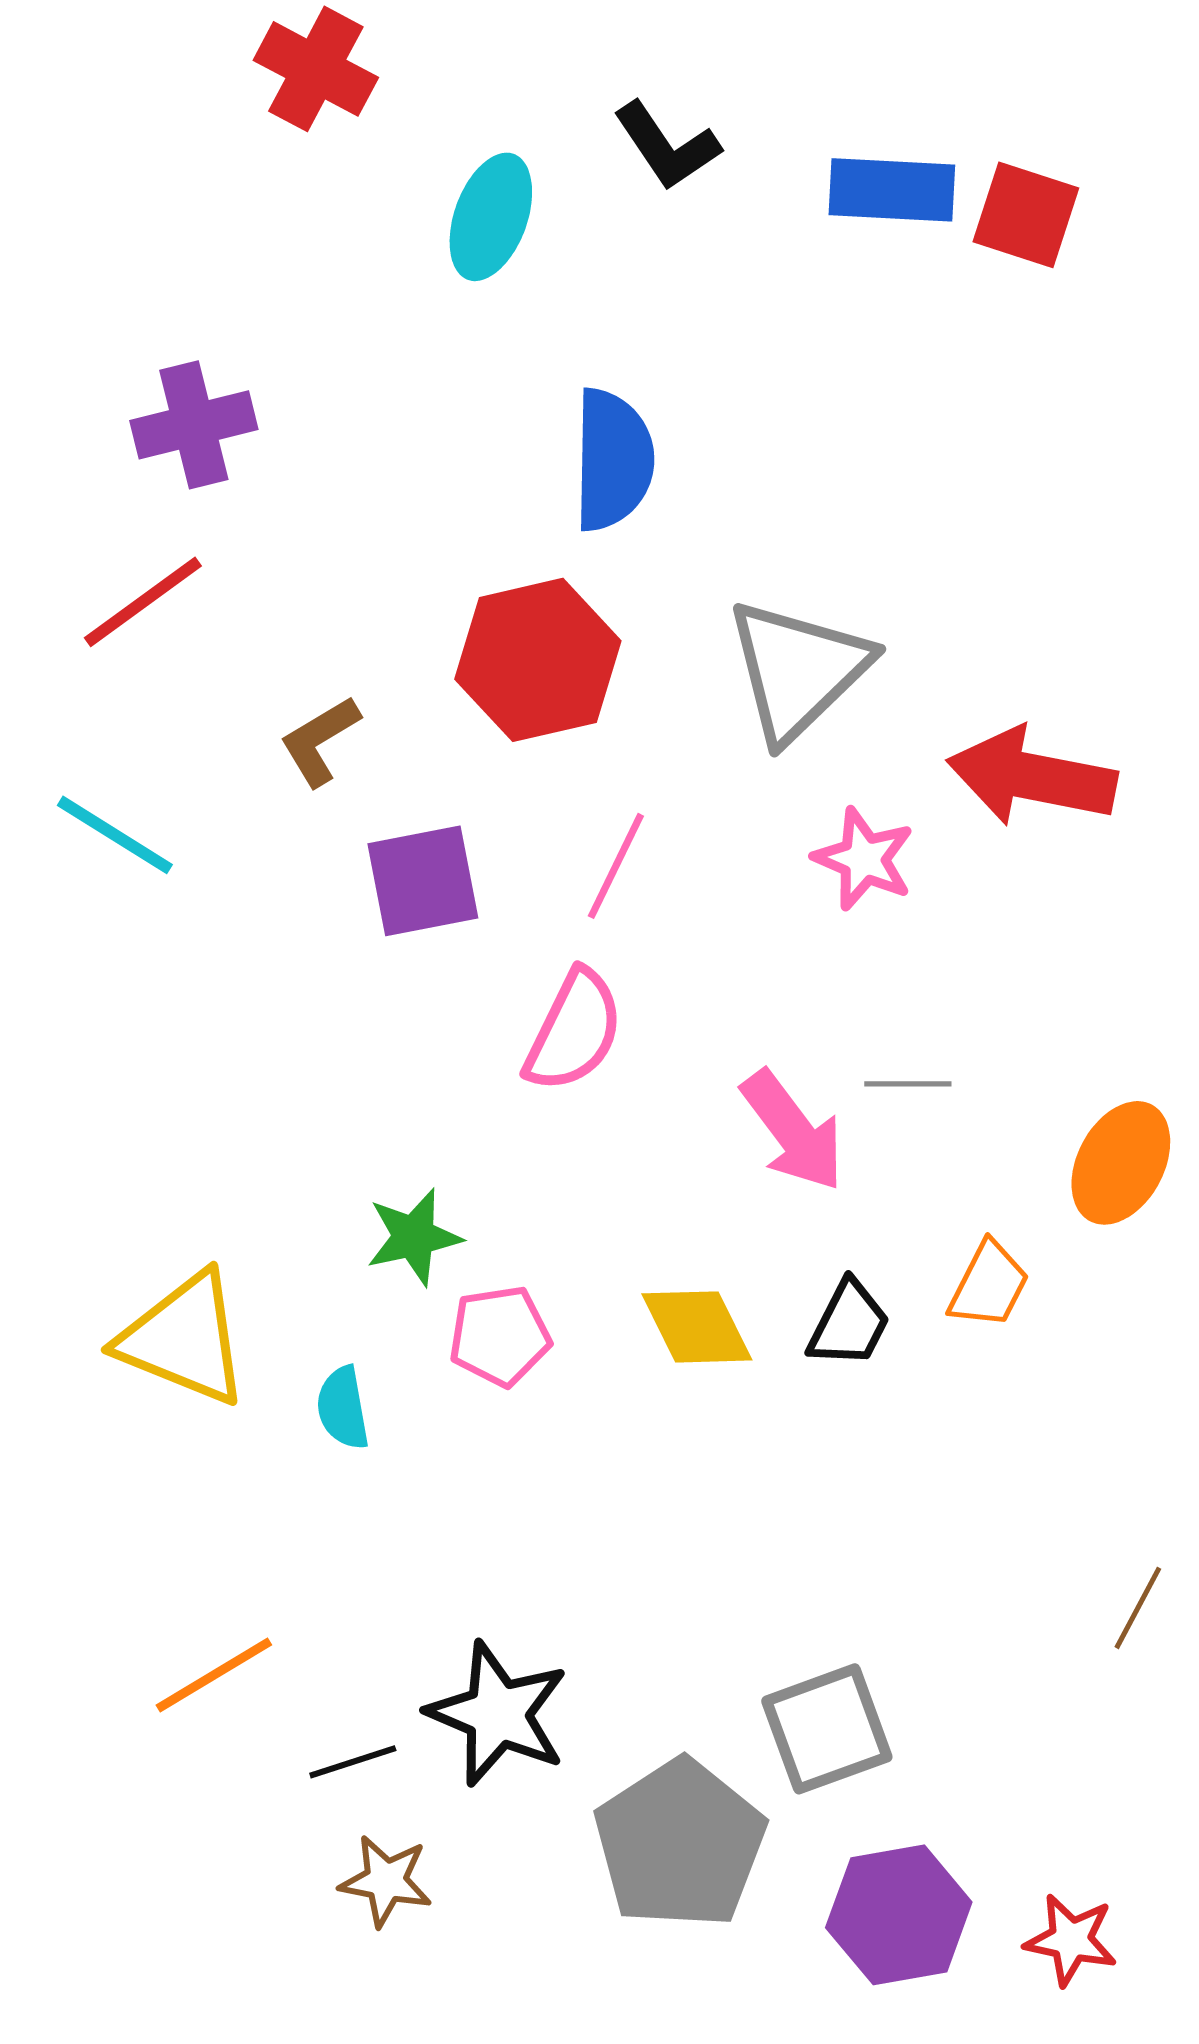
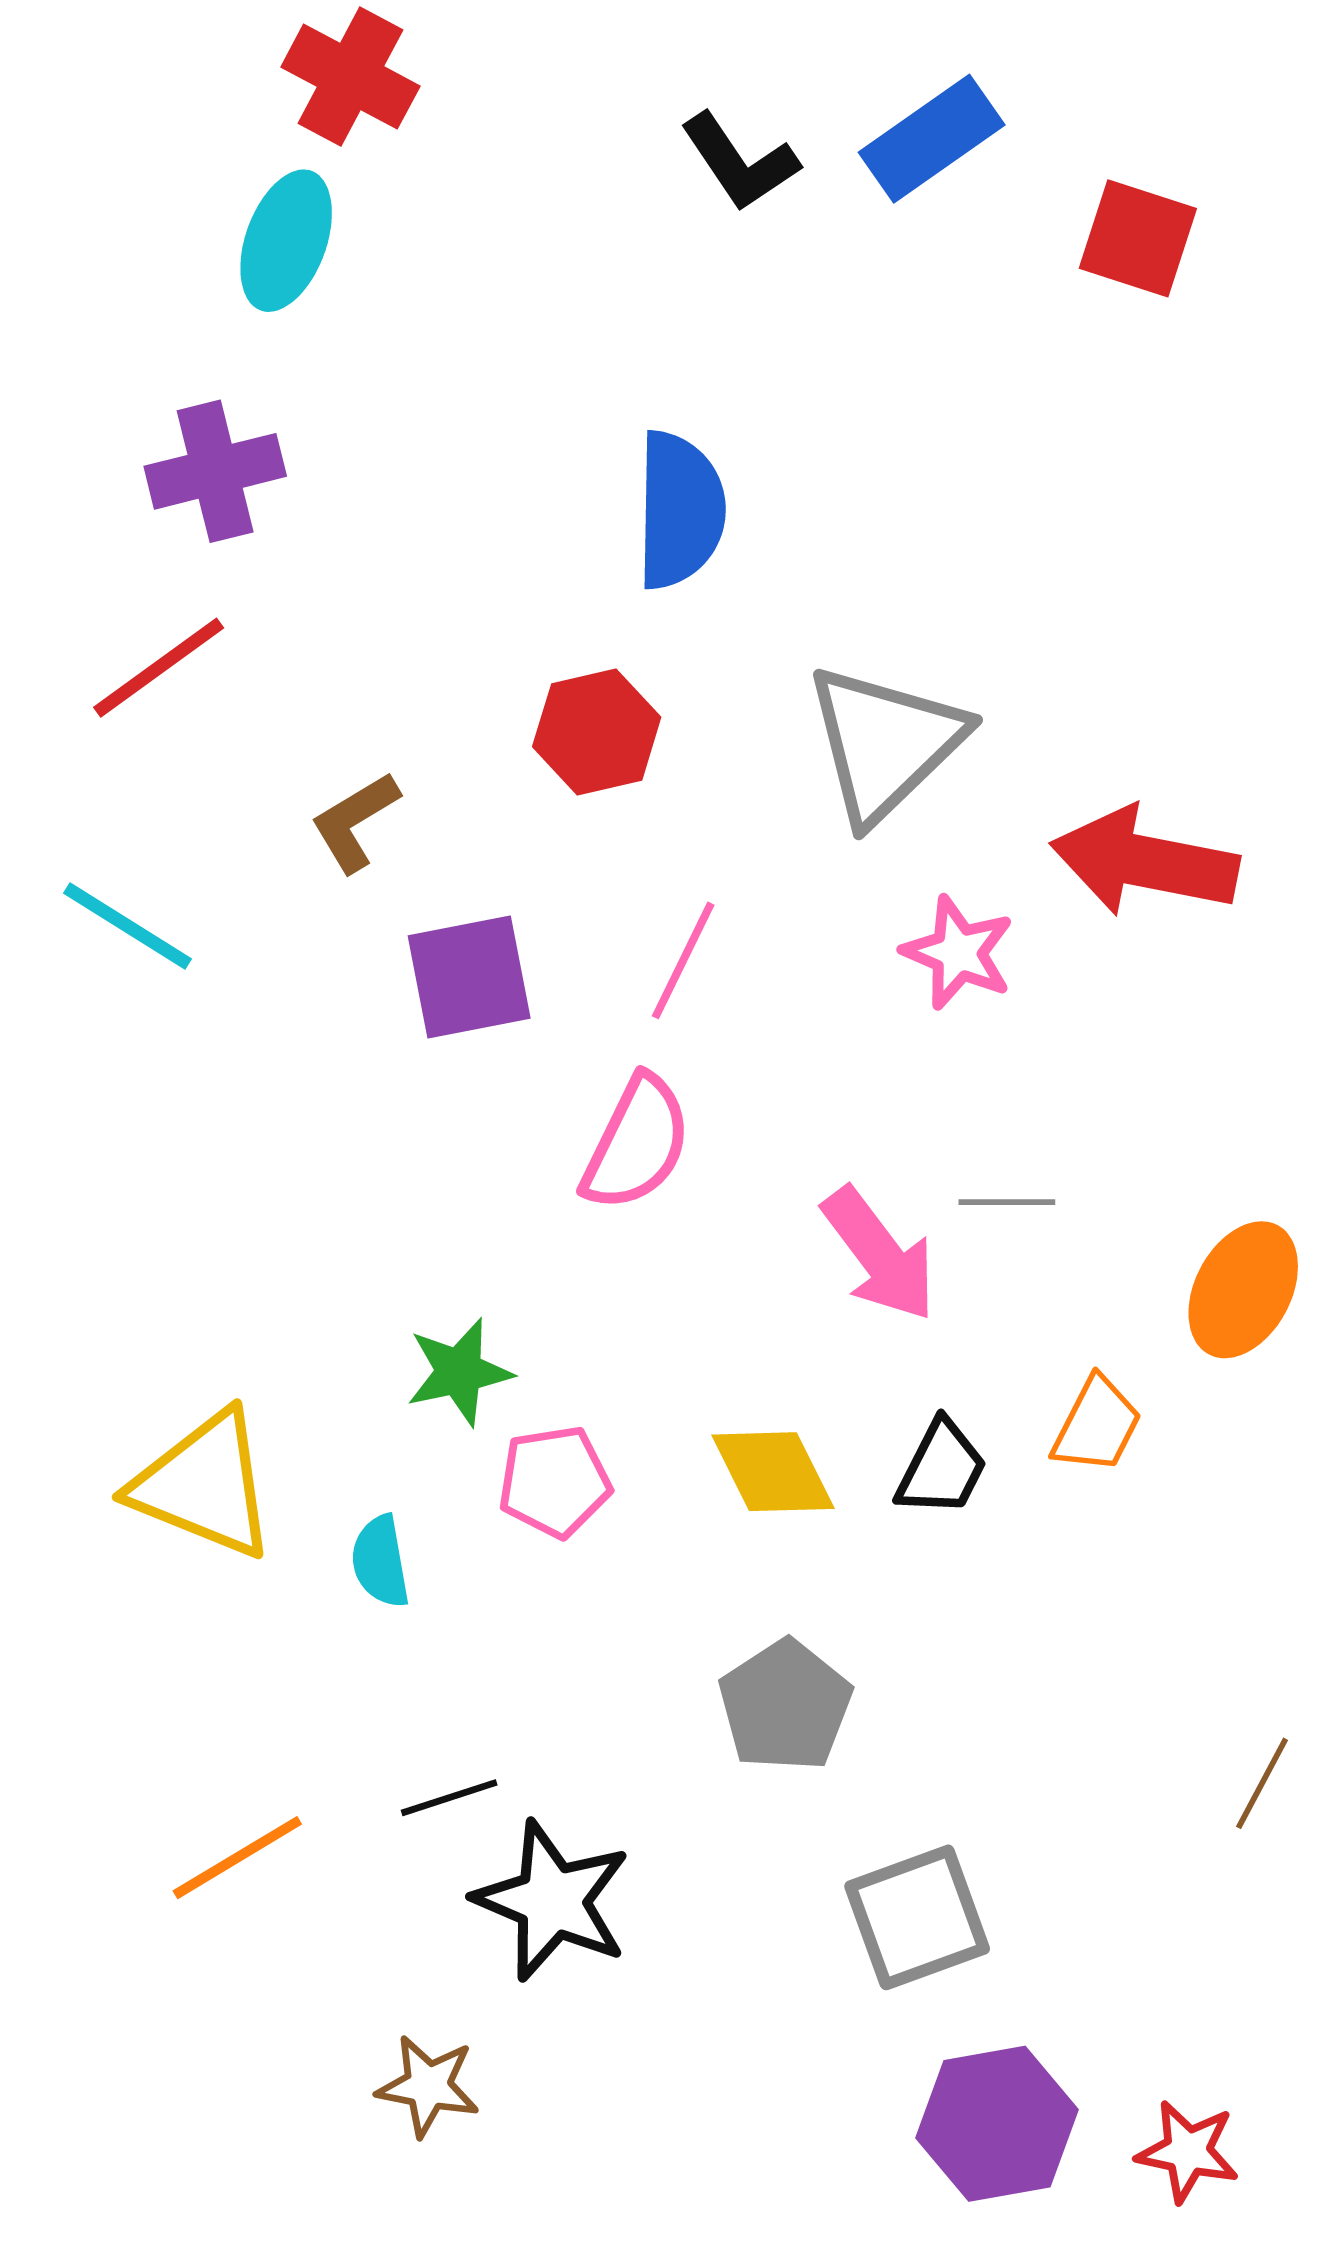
blue rectangle: (892, 190) -> (932, 139), moved, turned -38
cyan ellipse: (491, 217) -> (286, 241), moved
red hexagon: (538, 660) -> (597, 732), size x0.7
black line: (353, 1762) -> (449, 1798), moved
gray pentagon: (680, 1844) -> (785, 1706), moved, size x0.7

